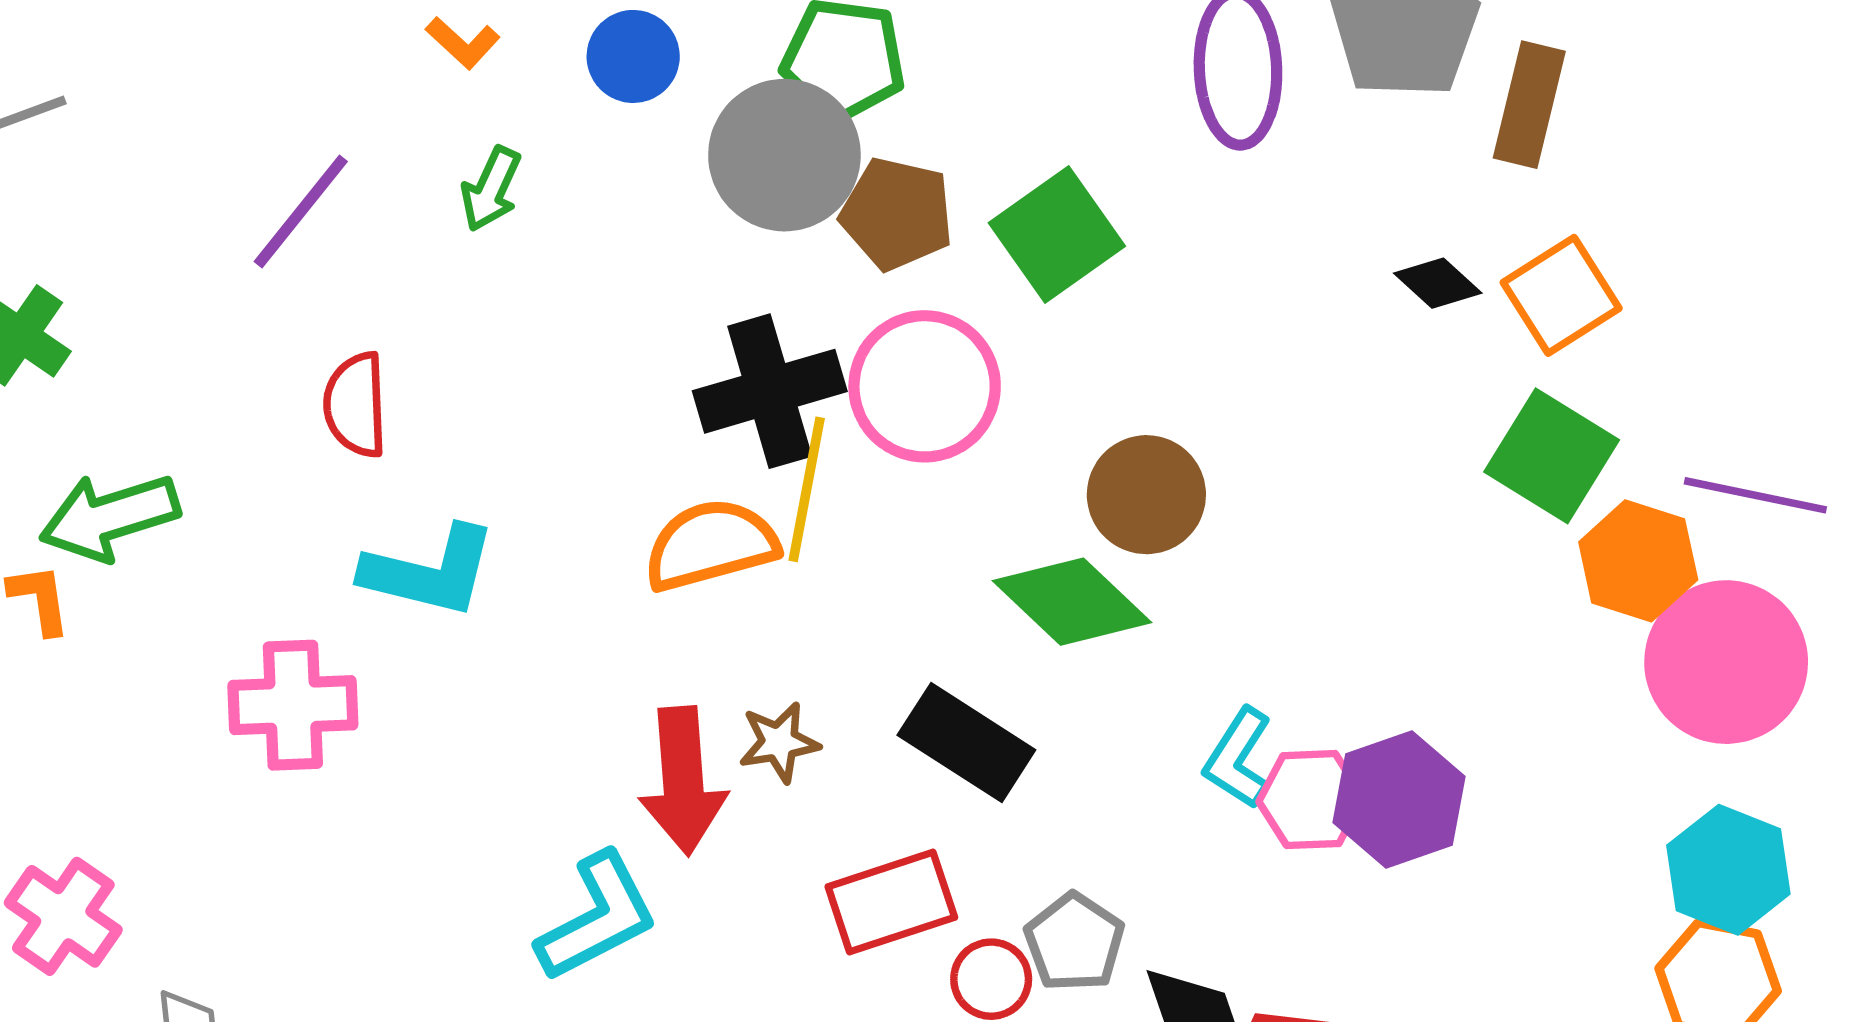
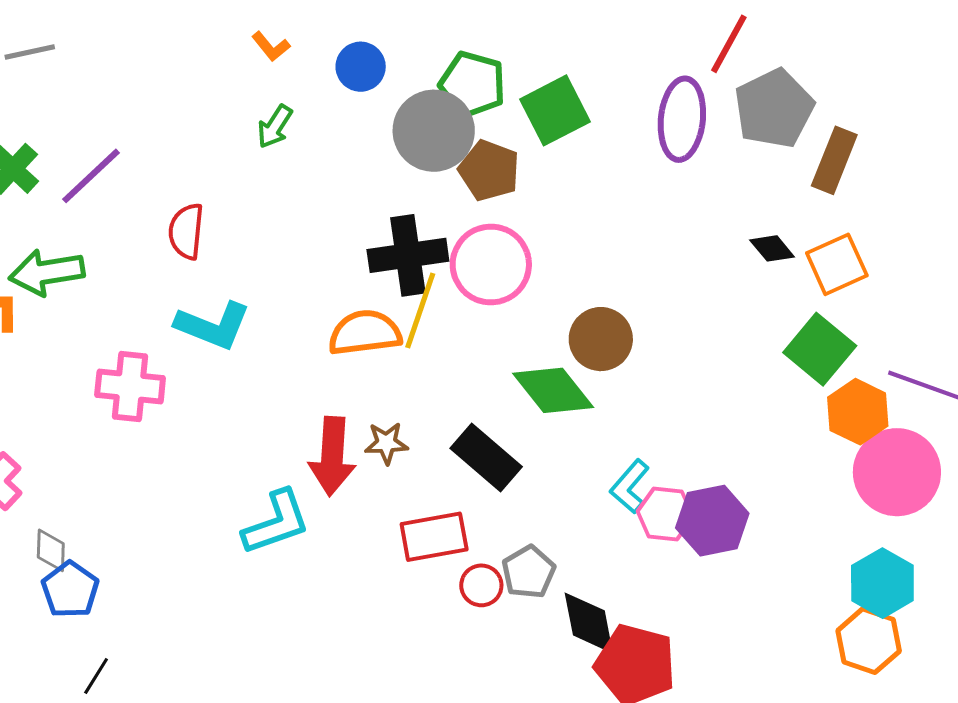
purple line: (301, 211) -> (91, 176), moved
green square: (1057, 234) -> (555, 110), moved

